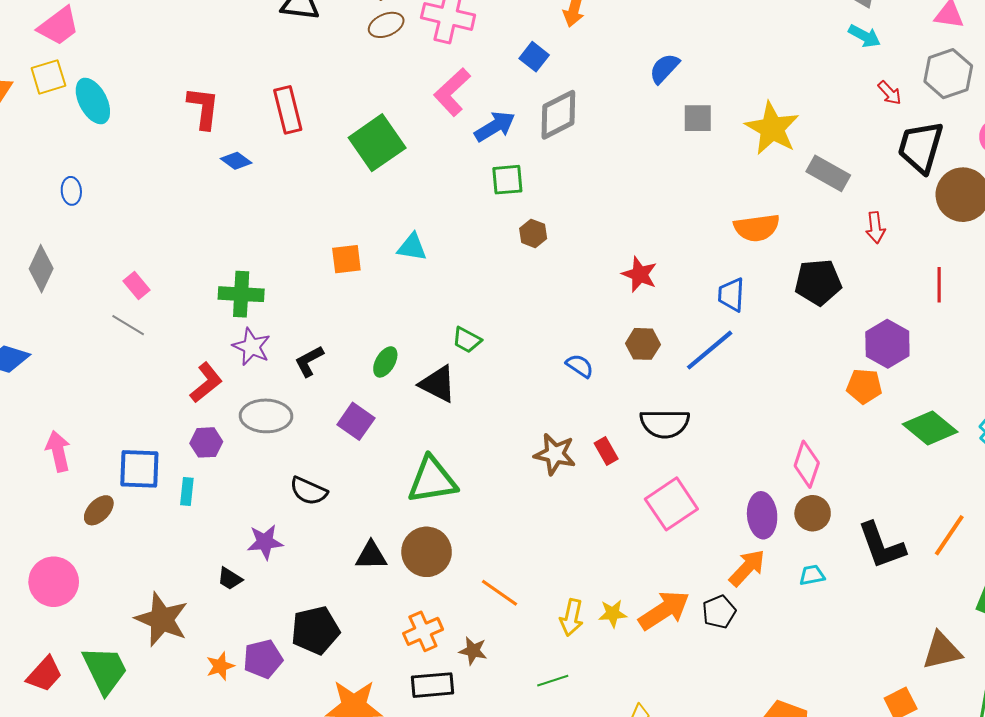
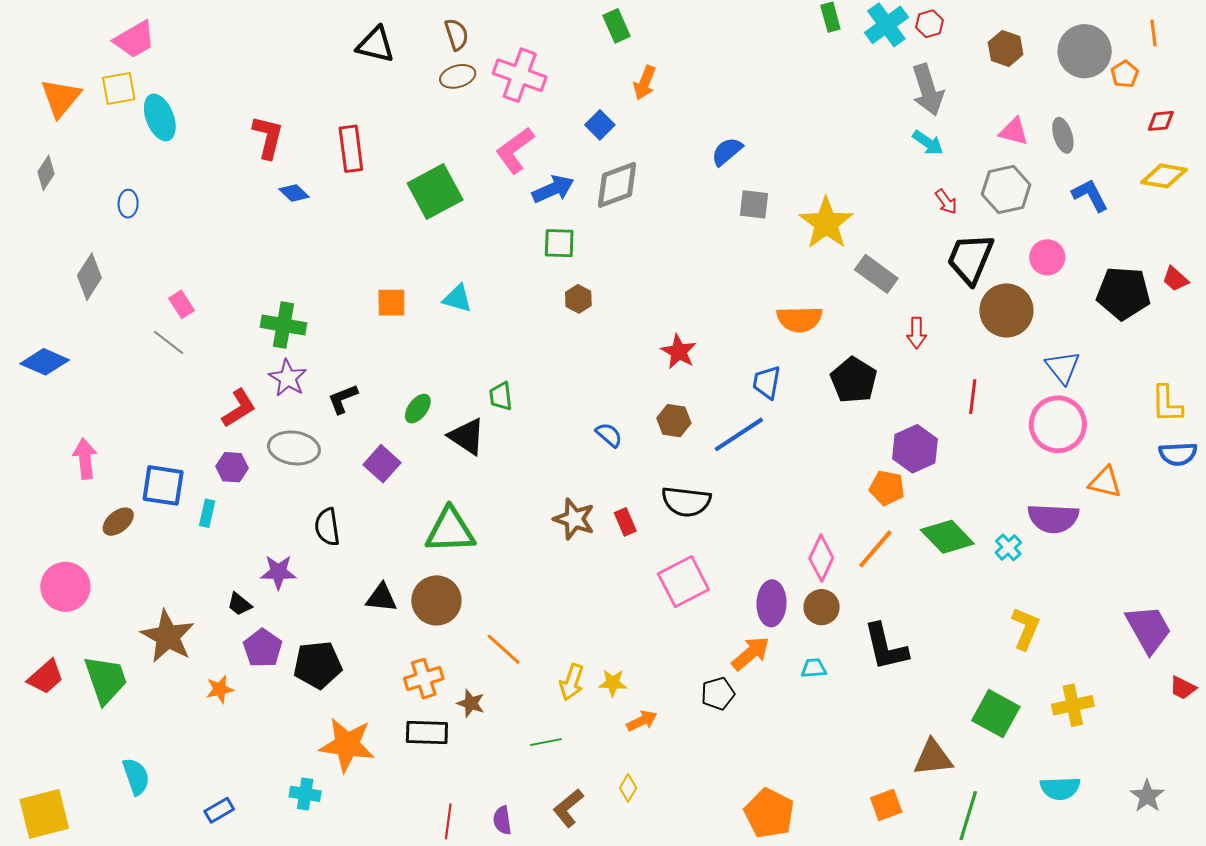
black pentagon: (818, 282) -> (854, 380), turned 30
green trapezoid: (467, 340) -> (501, 396), turned 48
black semicircle: (309, 491) -> (327, 527), turned 51
orange line: (949, 535) -> (875, 549), moved
orange arrow: (664, 610) -> (642, 721), moved, size x0.6
purple pentagon: (263, 659) -> (263, 648), moved, turned -30

